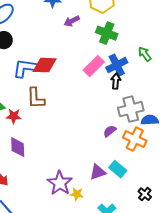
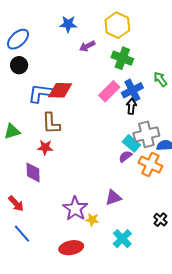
red star: (14, 116) -> (45, 147), moved
cyan rectangle: (118, 169) -> (131, 143), moved

